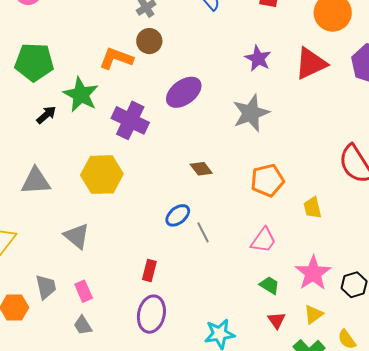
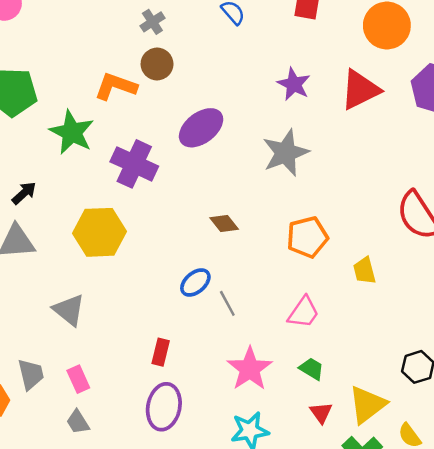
black arrow: (46, 115) -> (24, 193), moved
pink star: (313, 273) -> (250, 369), moved
yellow triangle: (313, 314) -> (367, 405), size x1.6

